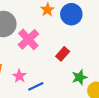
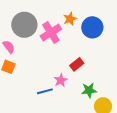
pink cross: (28, 39) -> (51, 33), moved
pink star: (19, 76) -> (61, 80), moved

